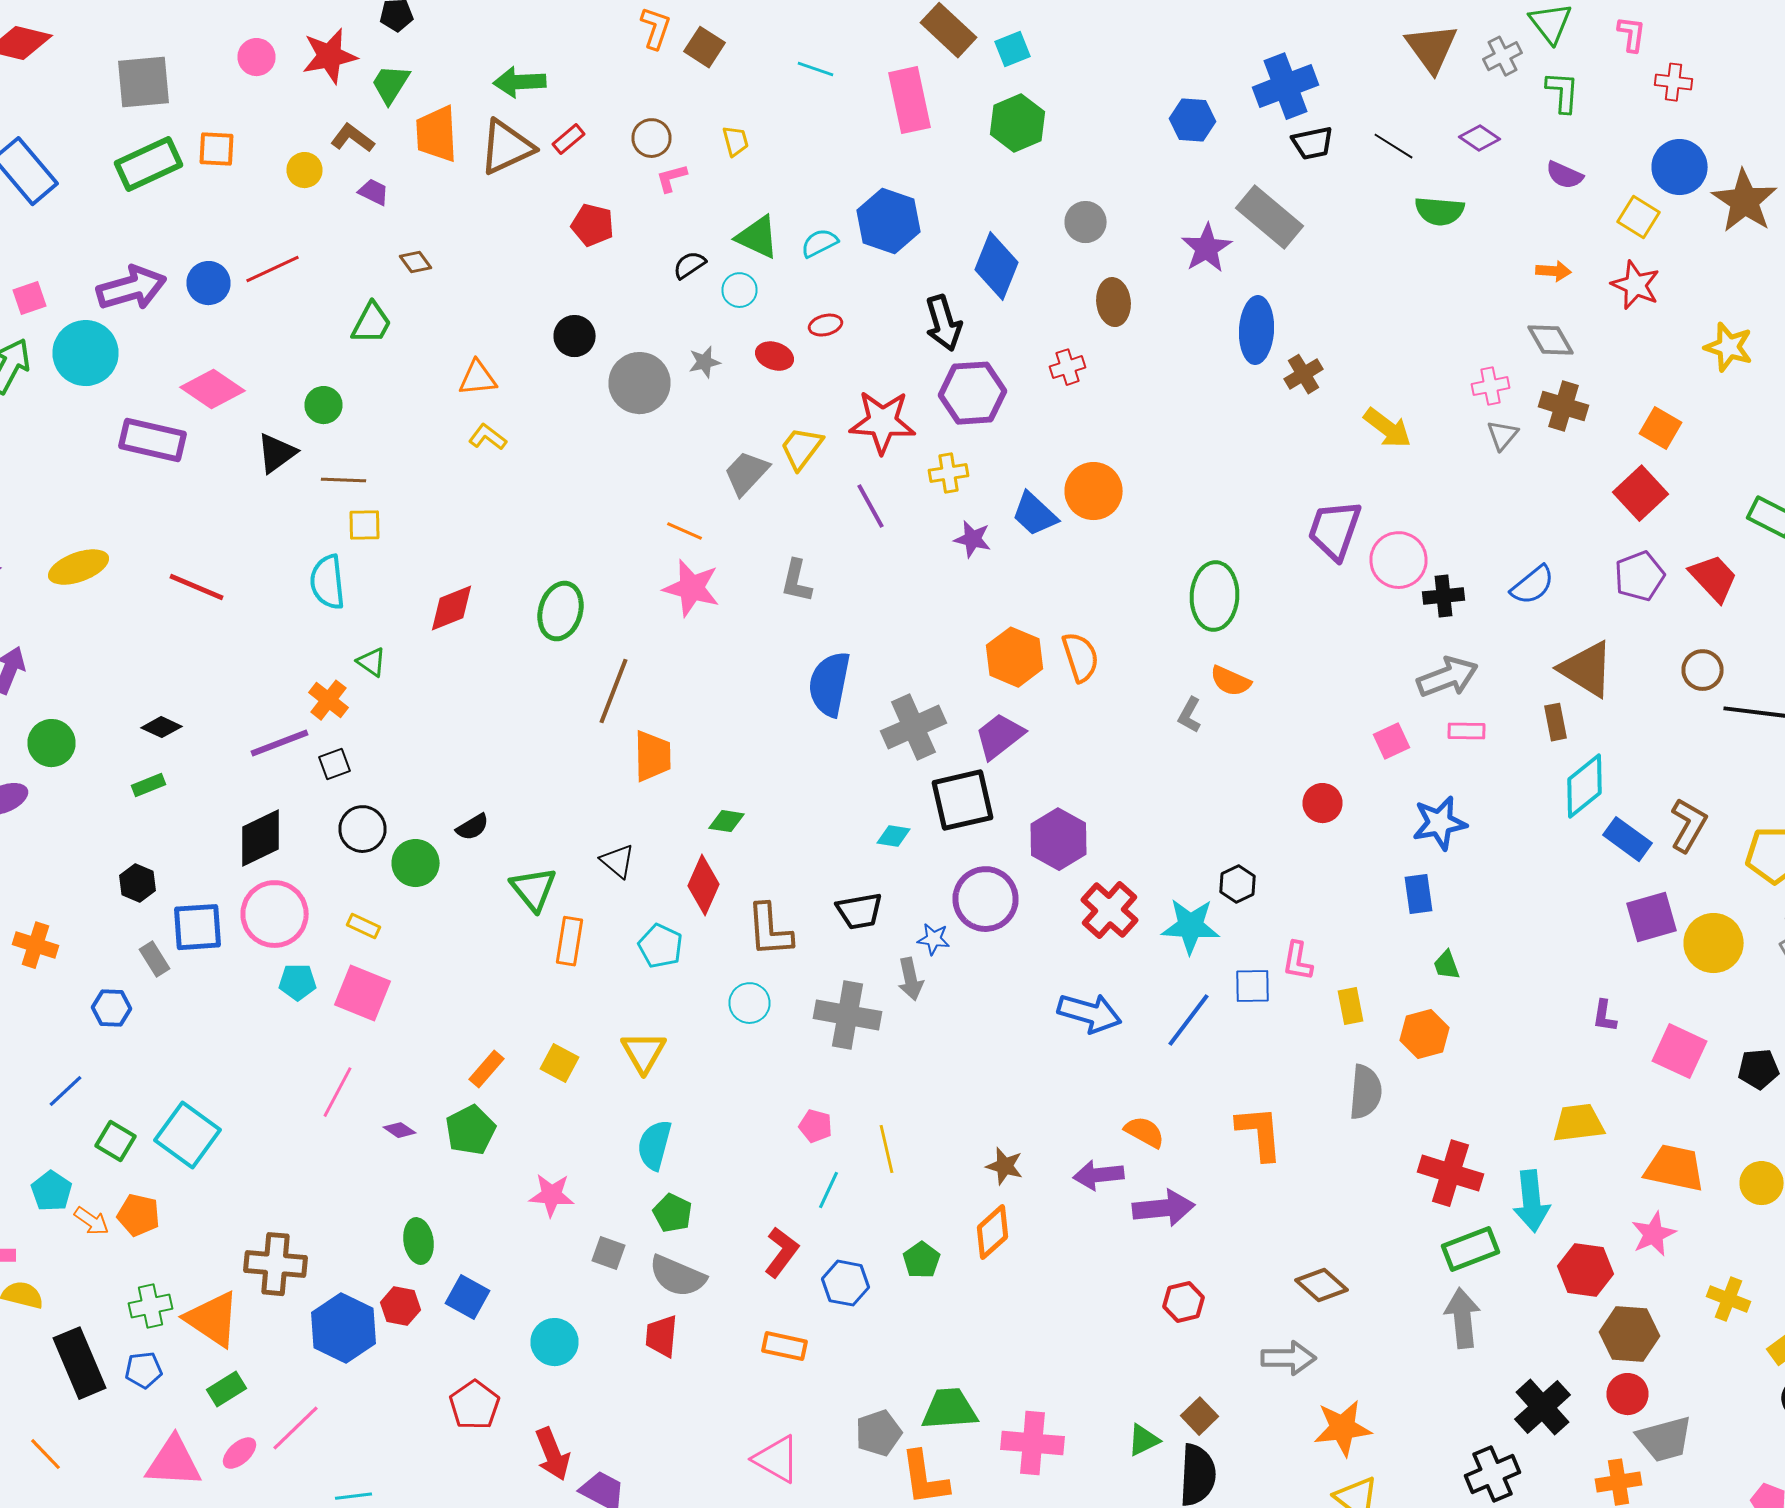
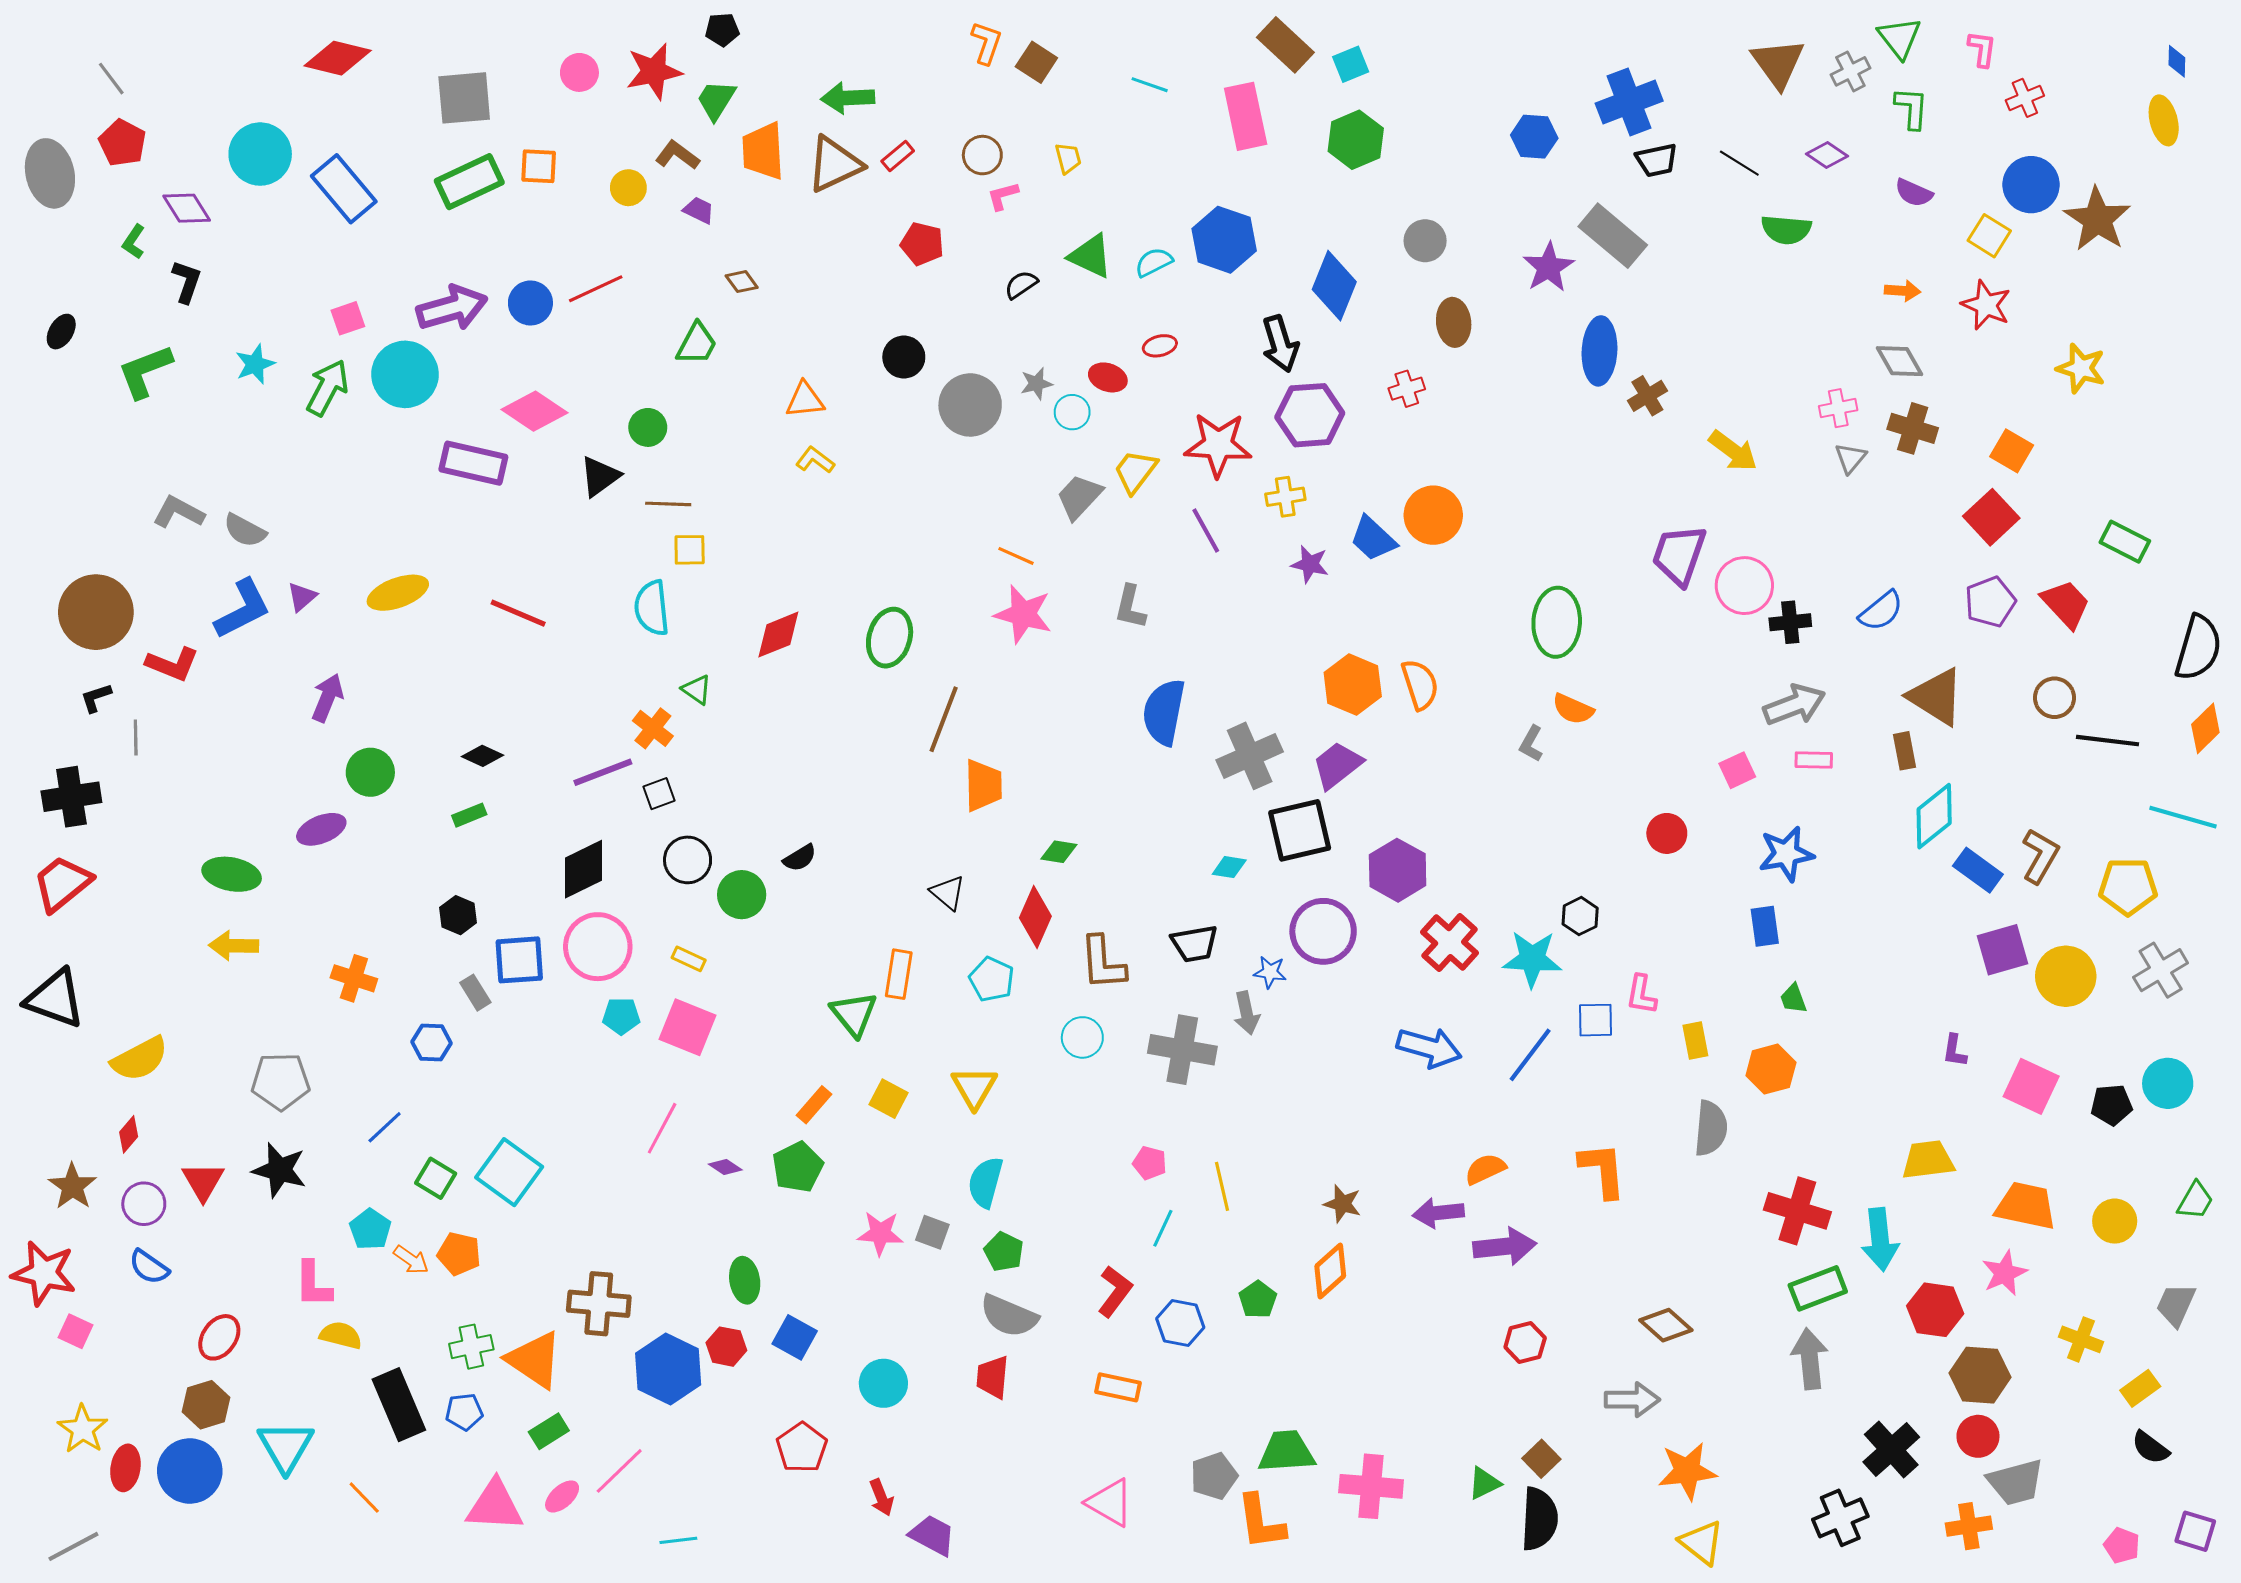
red cross: (1674, 82) -> (2025, 98), turned -30
cyan circle: (740, 290) -> (1072, 412), moved
green triangle: (534, 889) -> (854, 1014), moved
orange semicircle: (1144, 1132) -> (1485, 1169), turned -54
gray square: (608, 1253) -> (932, 1232), moved
red arrow: (552, 1454) -> (881, 1498), size x0.7

